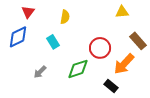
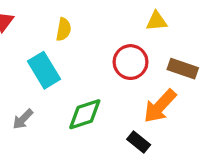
brown rectangle: (138, 41) -> (183, 69), turned -30
cyan rectangle: (53, 42) -> (44, 70), size x1.5
red circle: (100, 48) -> (131, 62), moved

